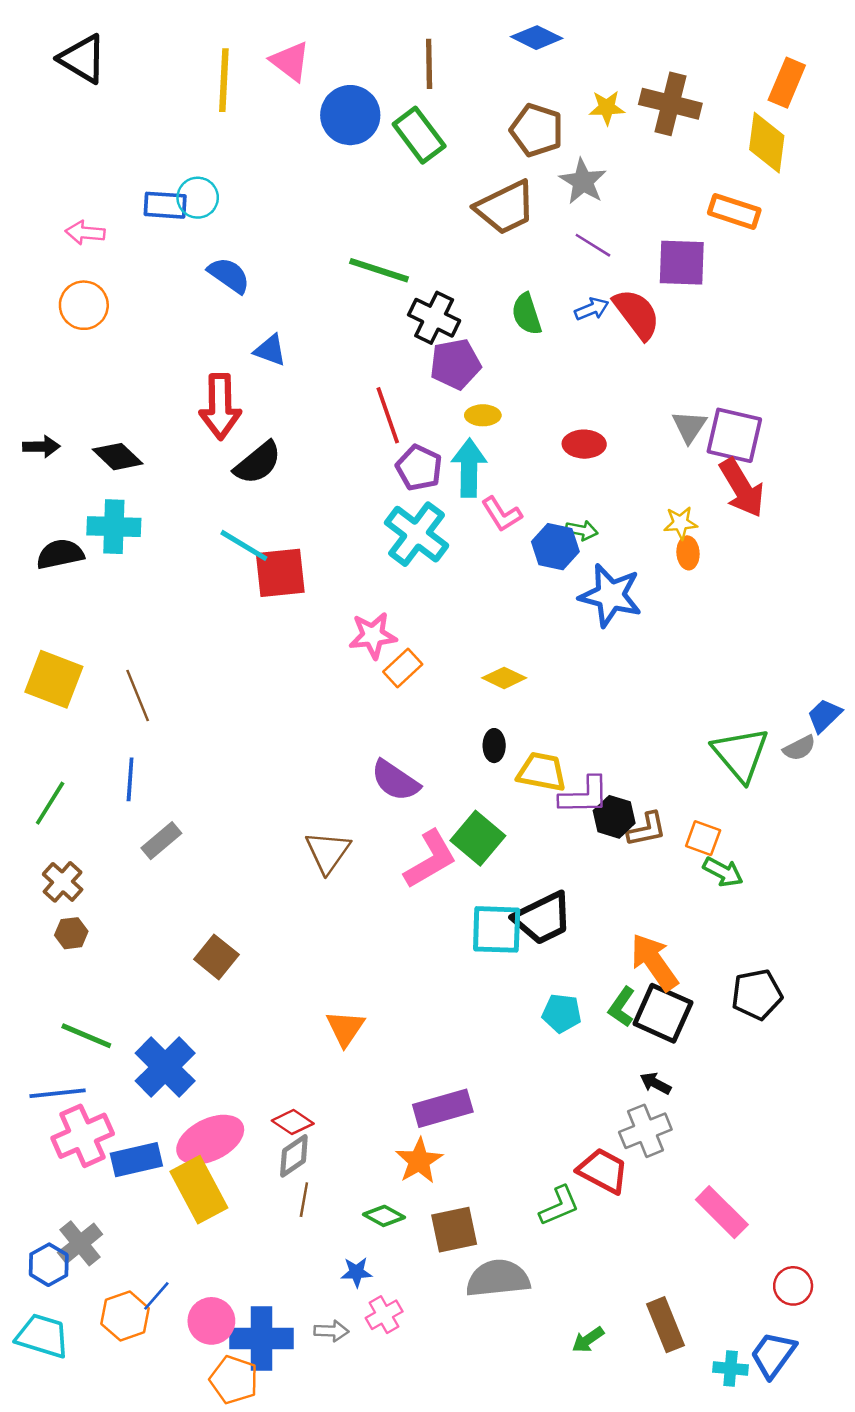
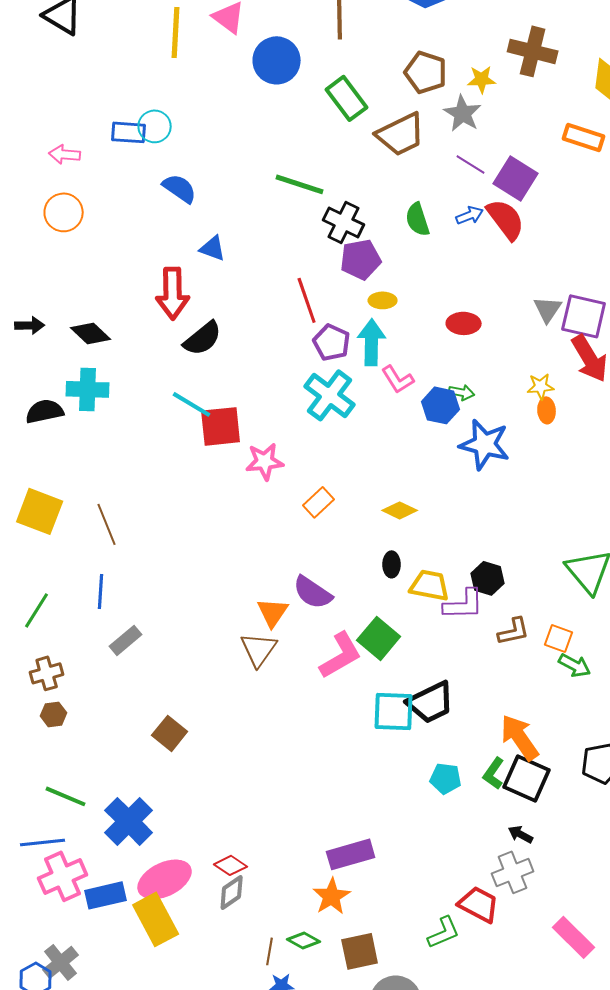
yellow star: (607, 108) -> (482, 79), moved
green rectangle: (419, 135) -> (347, 98), moved
purple square: (682, 263) -> (516, 178), moved, turned 30
pink star: (373, 635) -> (265, 461), moved
black hexagon: (614, 817) -> (488, 578), moved
brown cross: (63, 882) -> (47, 673), turned 32
orange triangle: (345, 1028) -> (273, 612), moved
brown line: (304, 1200) -> (270, 951), moved

